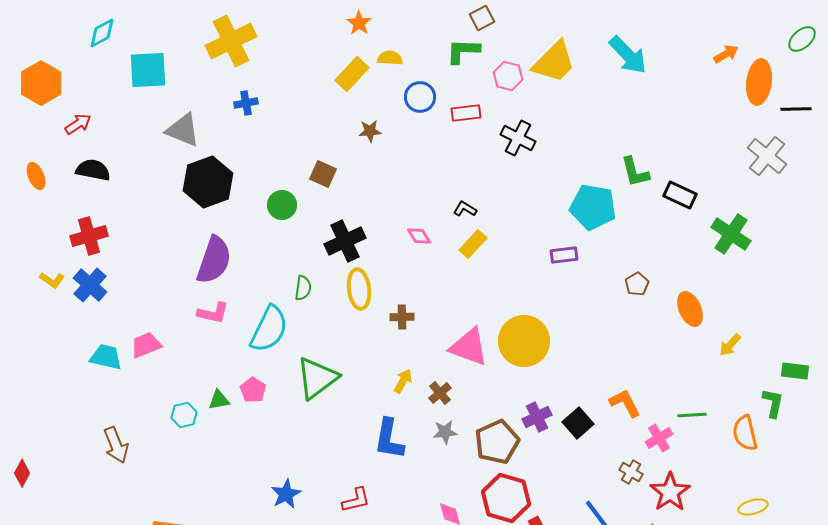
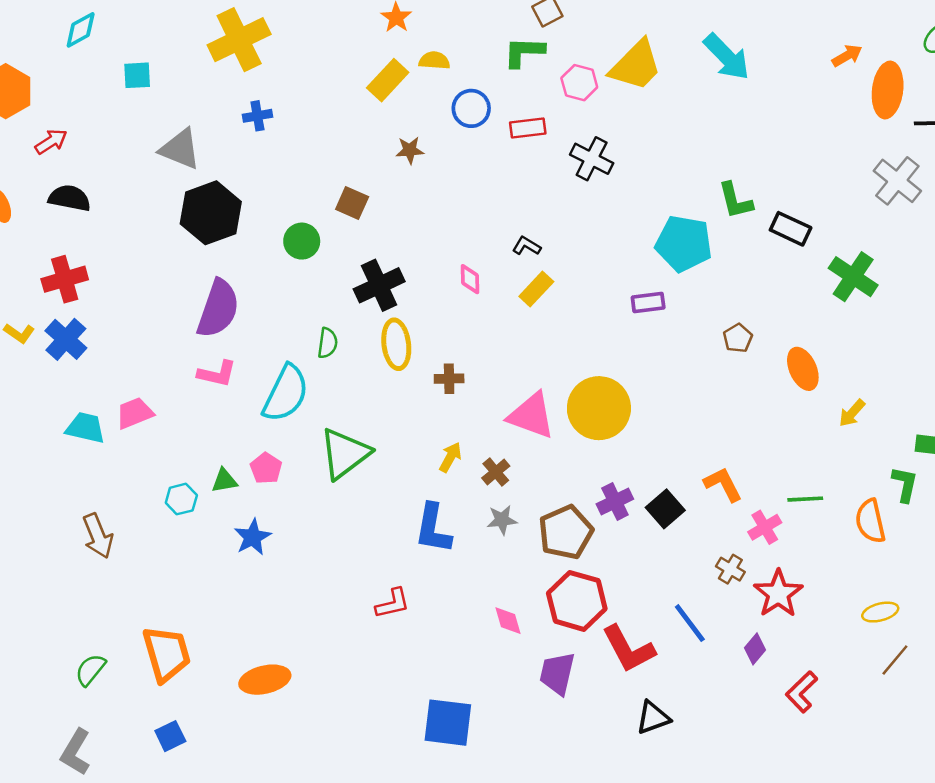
cyan square: (148, 70) -> (137, 75), size x0.6
pink diamond: (419, 236) -> (470, 279), turned 30
blue star: (286, 494) -> (253, 537), moved

